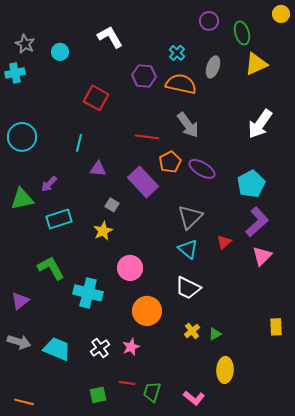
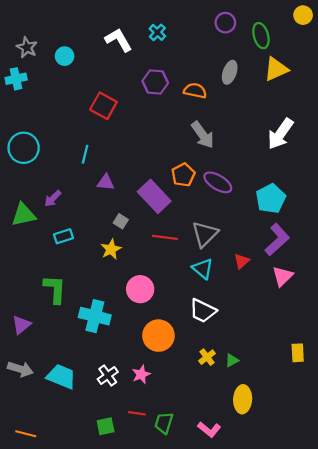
cyan cross: (177, 53) -> (157, 32), moved
orange semicircle: (181, 84) -> (195, 91), size x0.7
red line: (147, 137) -> (165, 237), moved
cyan rectangle: (59, 219) -> (64, 236), size x0.7
green L-shape: (51, 268) -> (55, 289), turned 32

